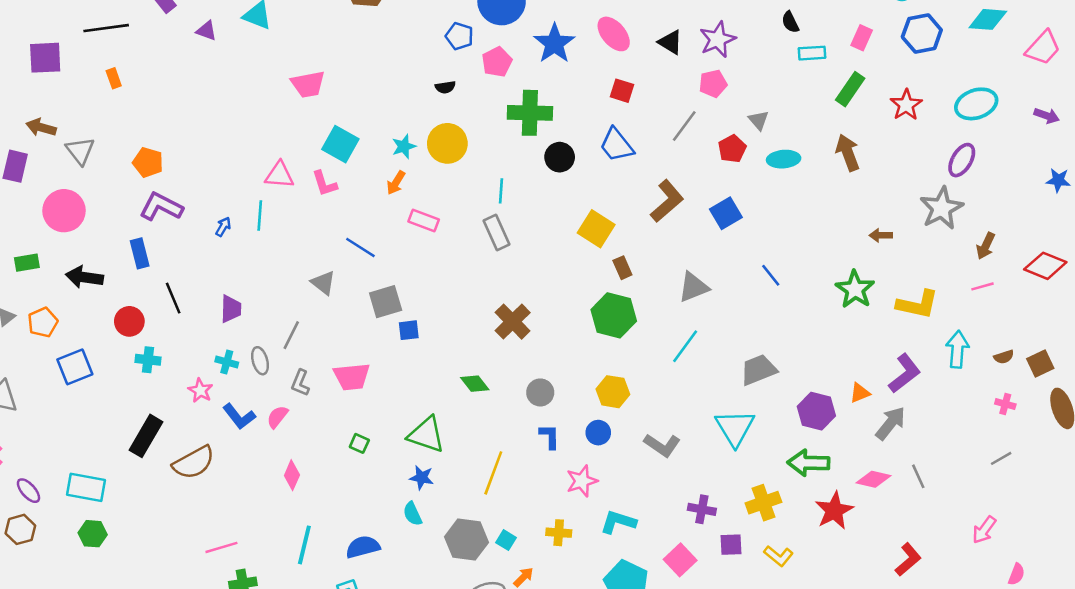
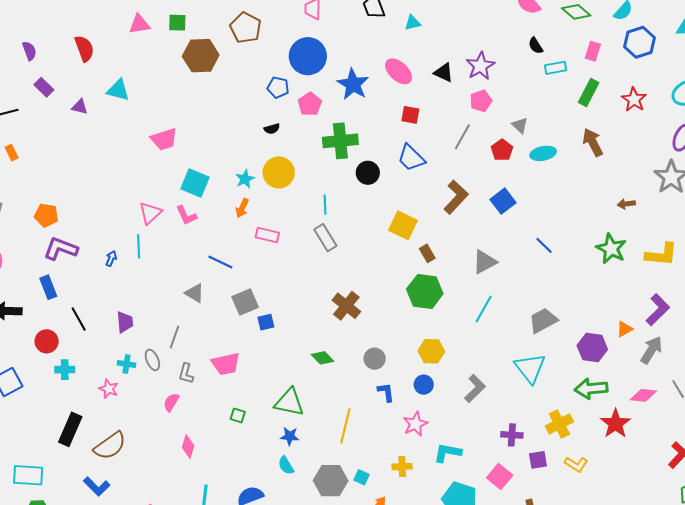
pink triangle: (279, 175) -> (150, 213), turned -40
blue L-shape: (239, 416) -> (97, 486), moved
gray L-shape: (662, 445) -> (475, 388), turned -72

